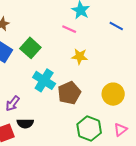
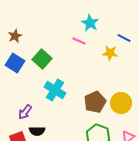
yellow star: (80, 56) -> (110, 53), moved
brown pentagon: (69, 93) -> (95, 102), moved

